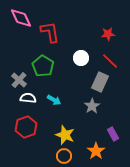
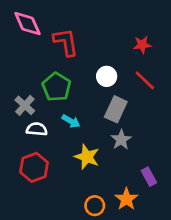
gray rectangle: (100, 82) -> (116, 109), moved
cyan arrow: (54, 100) -> (71, 121), moved
yellow star: (65, 135) -> (87, 157), moved
orange circle: (64, 156) -> (95, 206), moved

